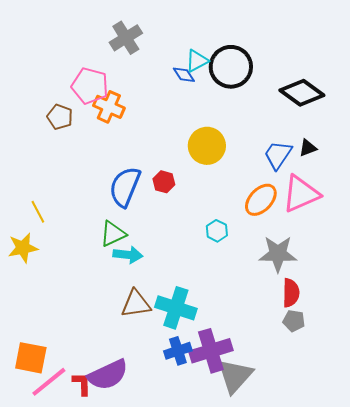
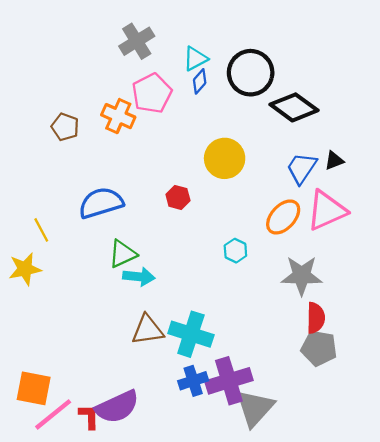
cyan triangle: (197, 61) -> (195, 59), moved
blue diamond: (184, 75) -> (200, 81), turned 75
pink pentagon: (90, 86) -> (152, 93), moved, turned 30
black diamond: (302, 93) -> (294, 107), moved
blue semicircle: (125, 187) -> (101, 203), moved, turned 51
gray pentagon: (294, 321) -> (319, 348), size x1.5

